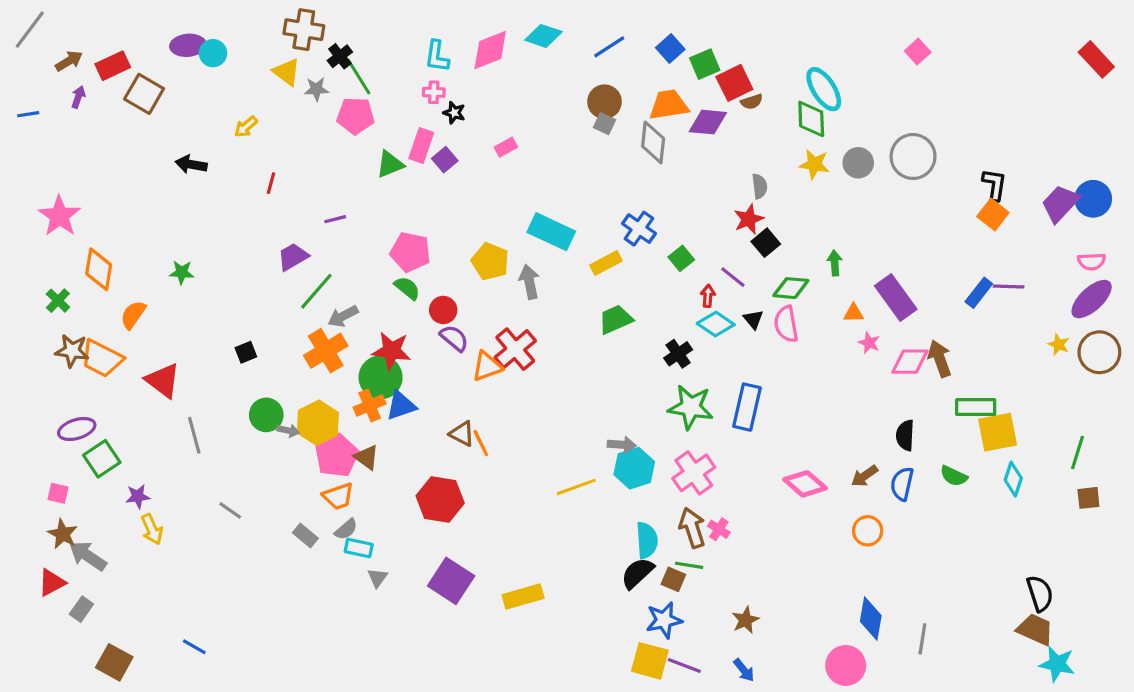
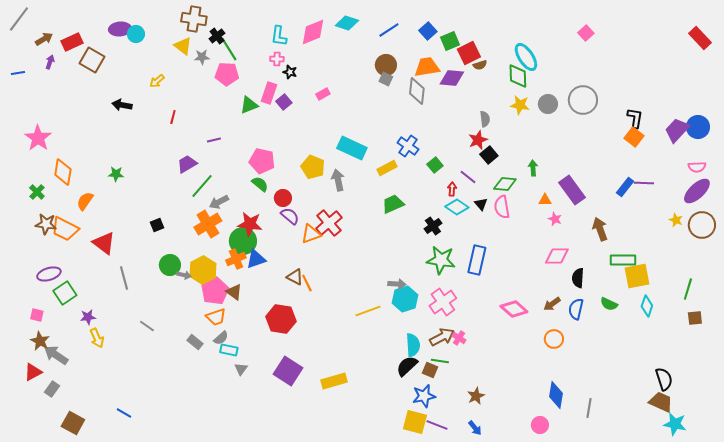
pink diamond: (910, 362) -> (557, 256), moved
brown arrow: (692, 528) -> (442, 337), turned 80
pink circle: (846, 665) -> (540, 425), size x0.7

